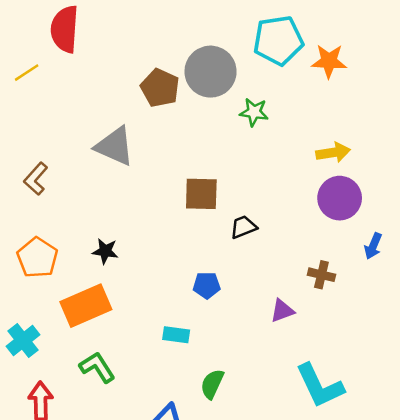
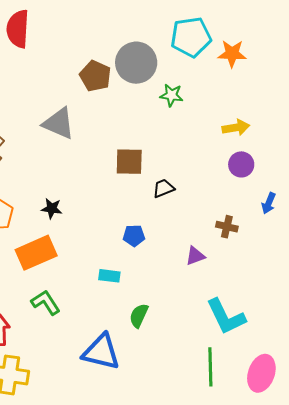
purple circle: (340, 198) -> (241, 164), size x0.7

